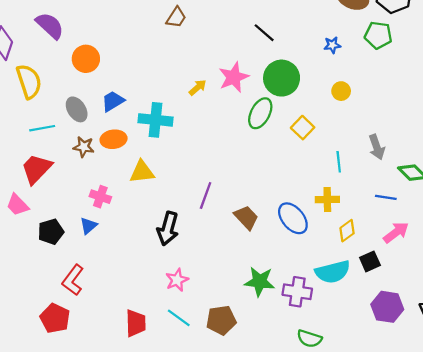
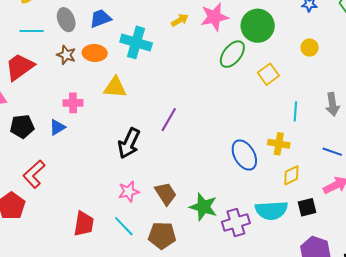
pink cross: (100, 197) -> (73, 103), turned -30
brown trapezoid: (246, 217) -> (166, 194), moved
purple cross: (297, 292) -> (236, 223), turned -36

